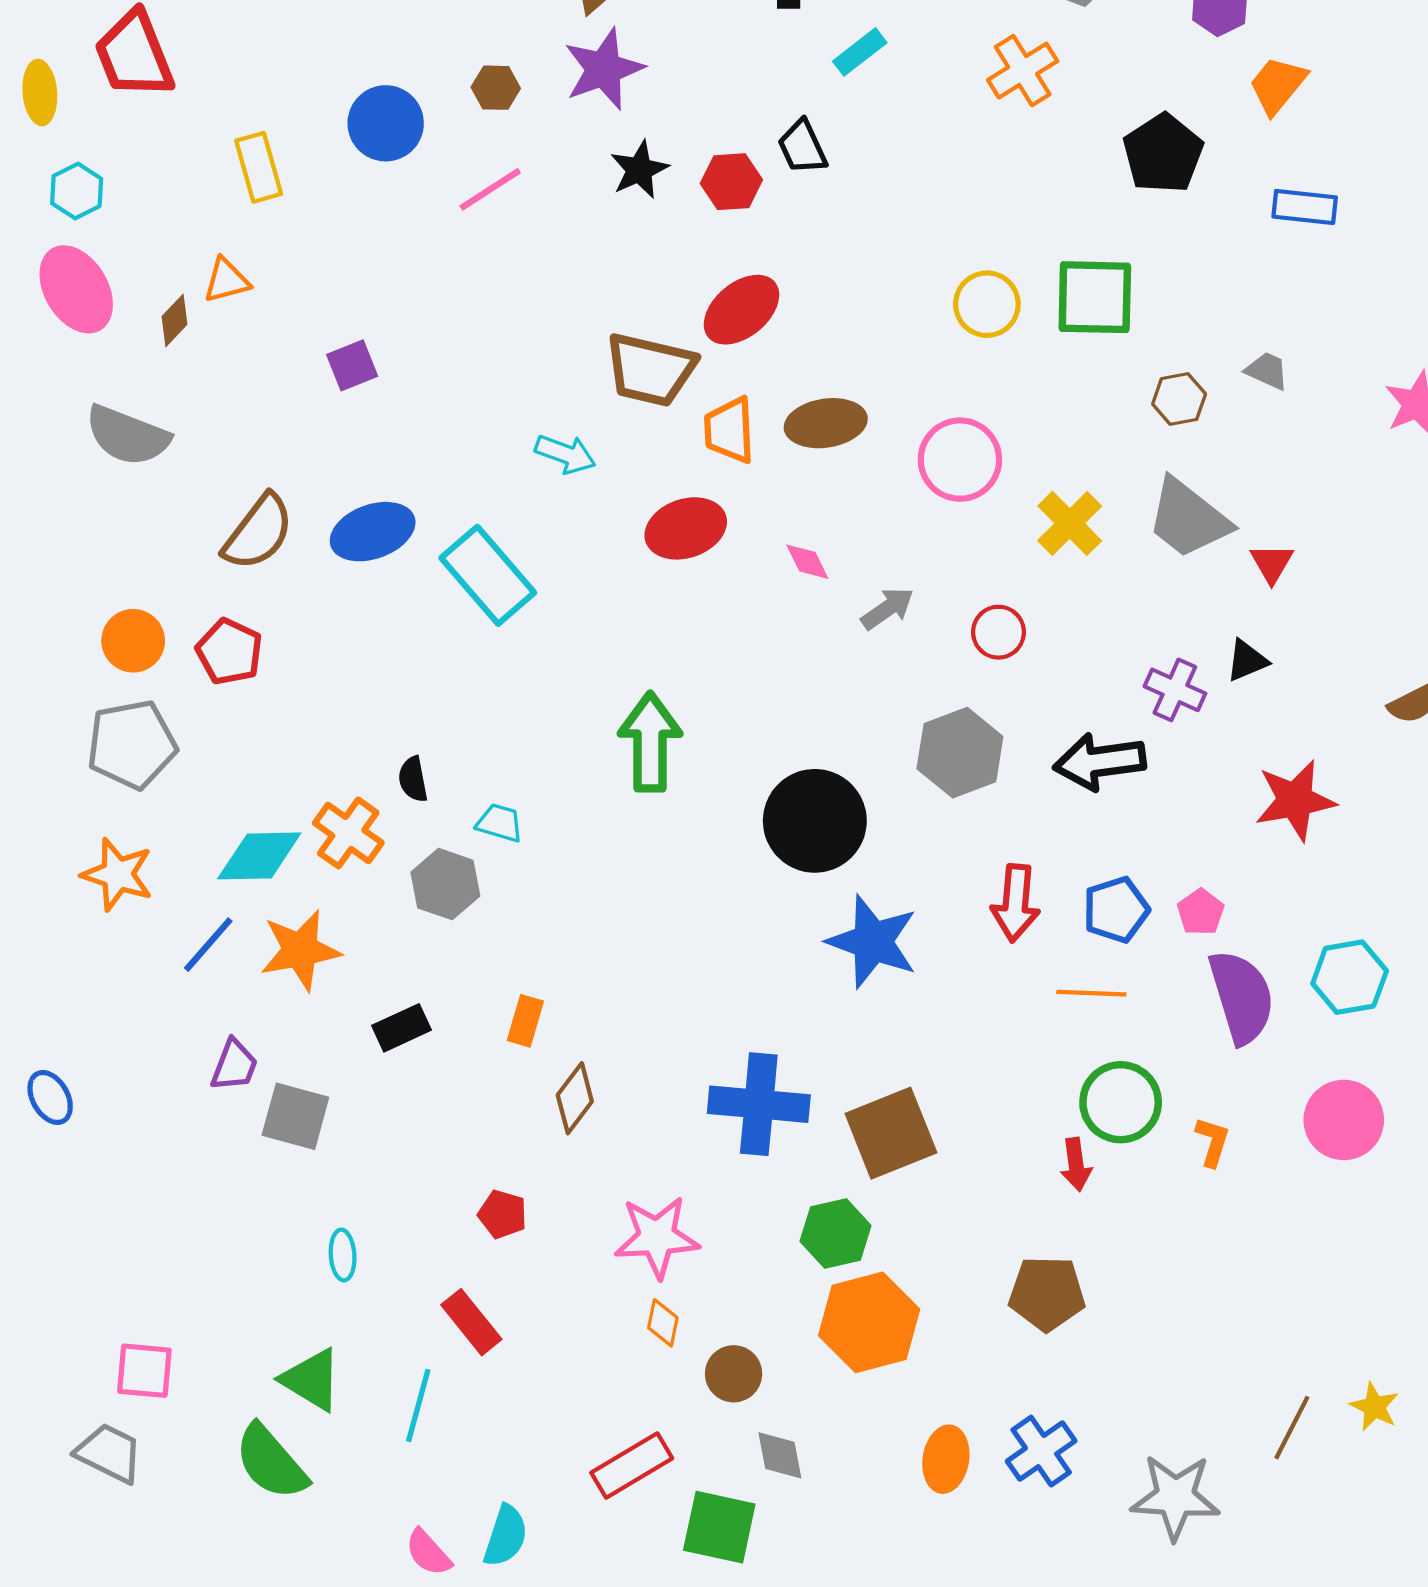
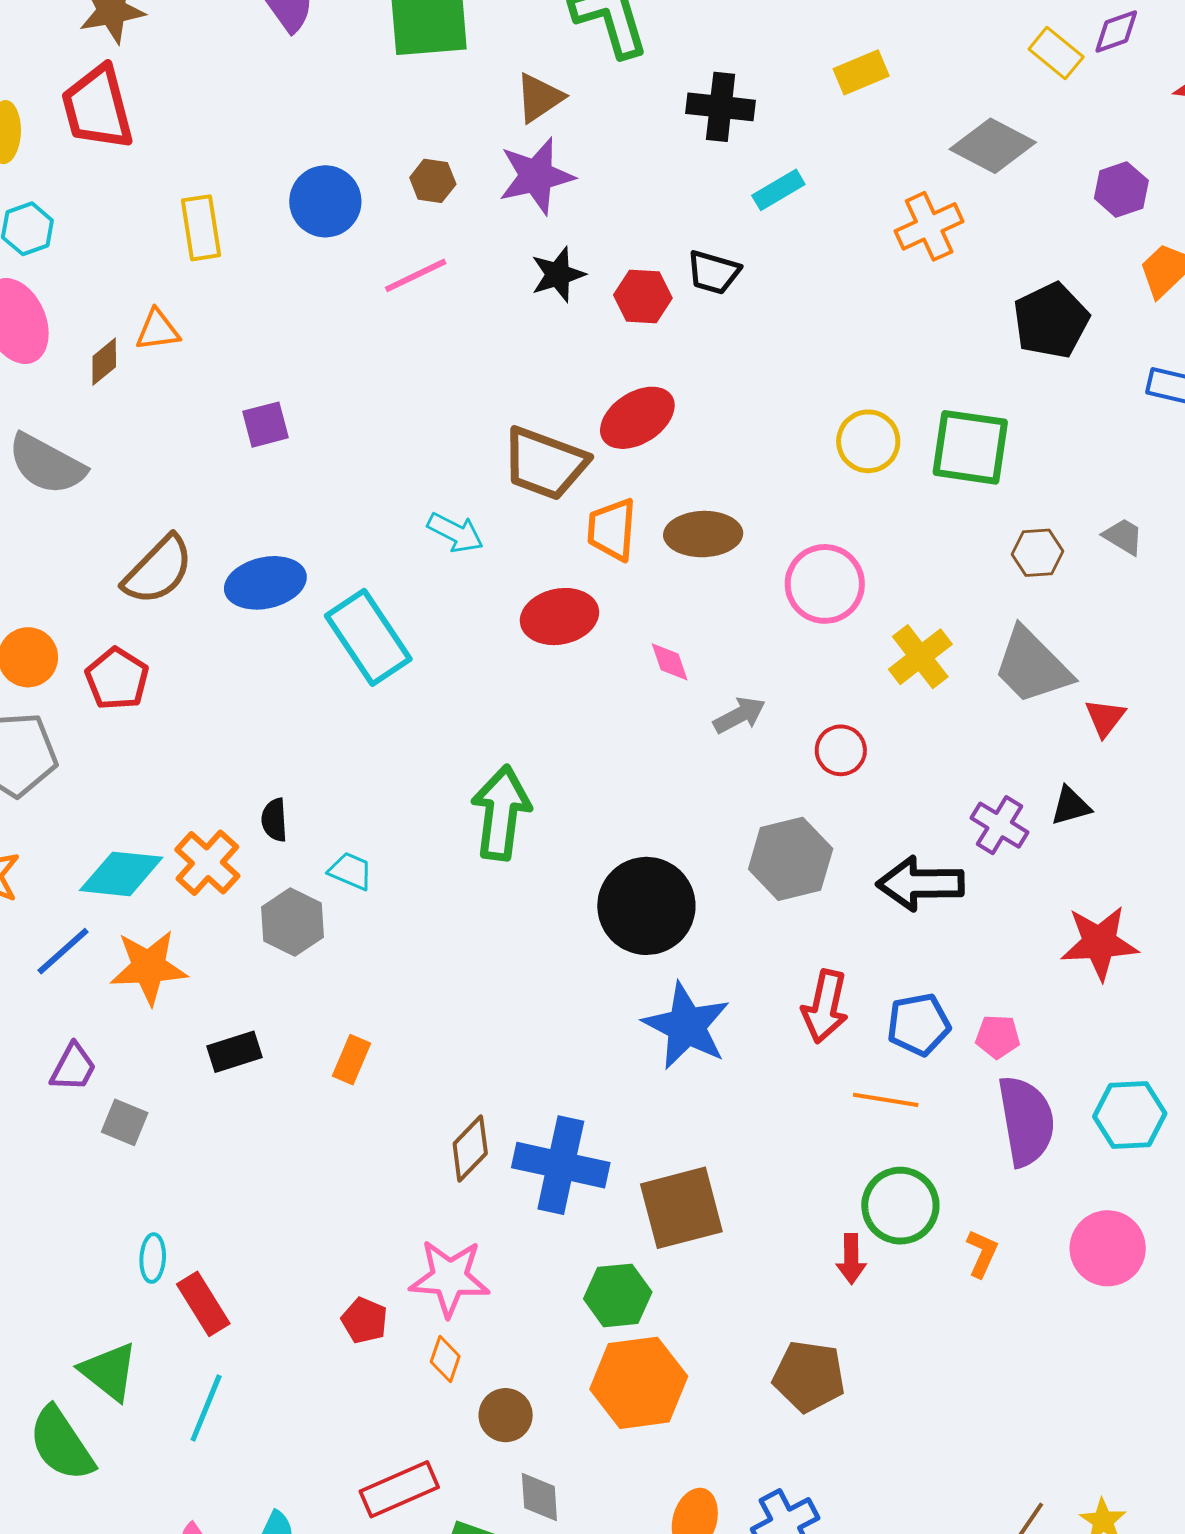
black trapezoid: (802, 147) -> (713, 272), turned -56
pink pentagon: (1201, 912) -> (998, 1037), turned 30
brown diamond: (575, 1098) -> (470, 1148), moved
gray square: (295, 1116) -> (125, 1122), size x0.7
red pentagon: (502, 1214) -> (364, 1320), moved
red rectangle: (471, 1322) -> (203, 1304), moved

